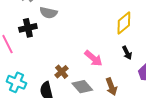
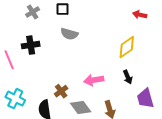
gray semicircle: (48, 13) -> (69, 34), moved
pink arrow: (93, 58) -> (94, 80), turned 126

